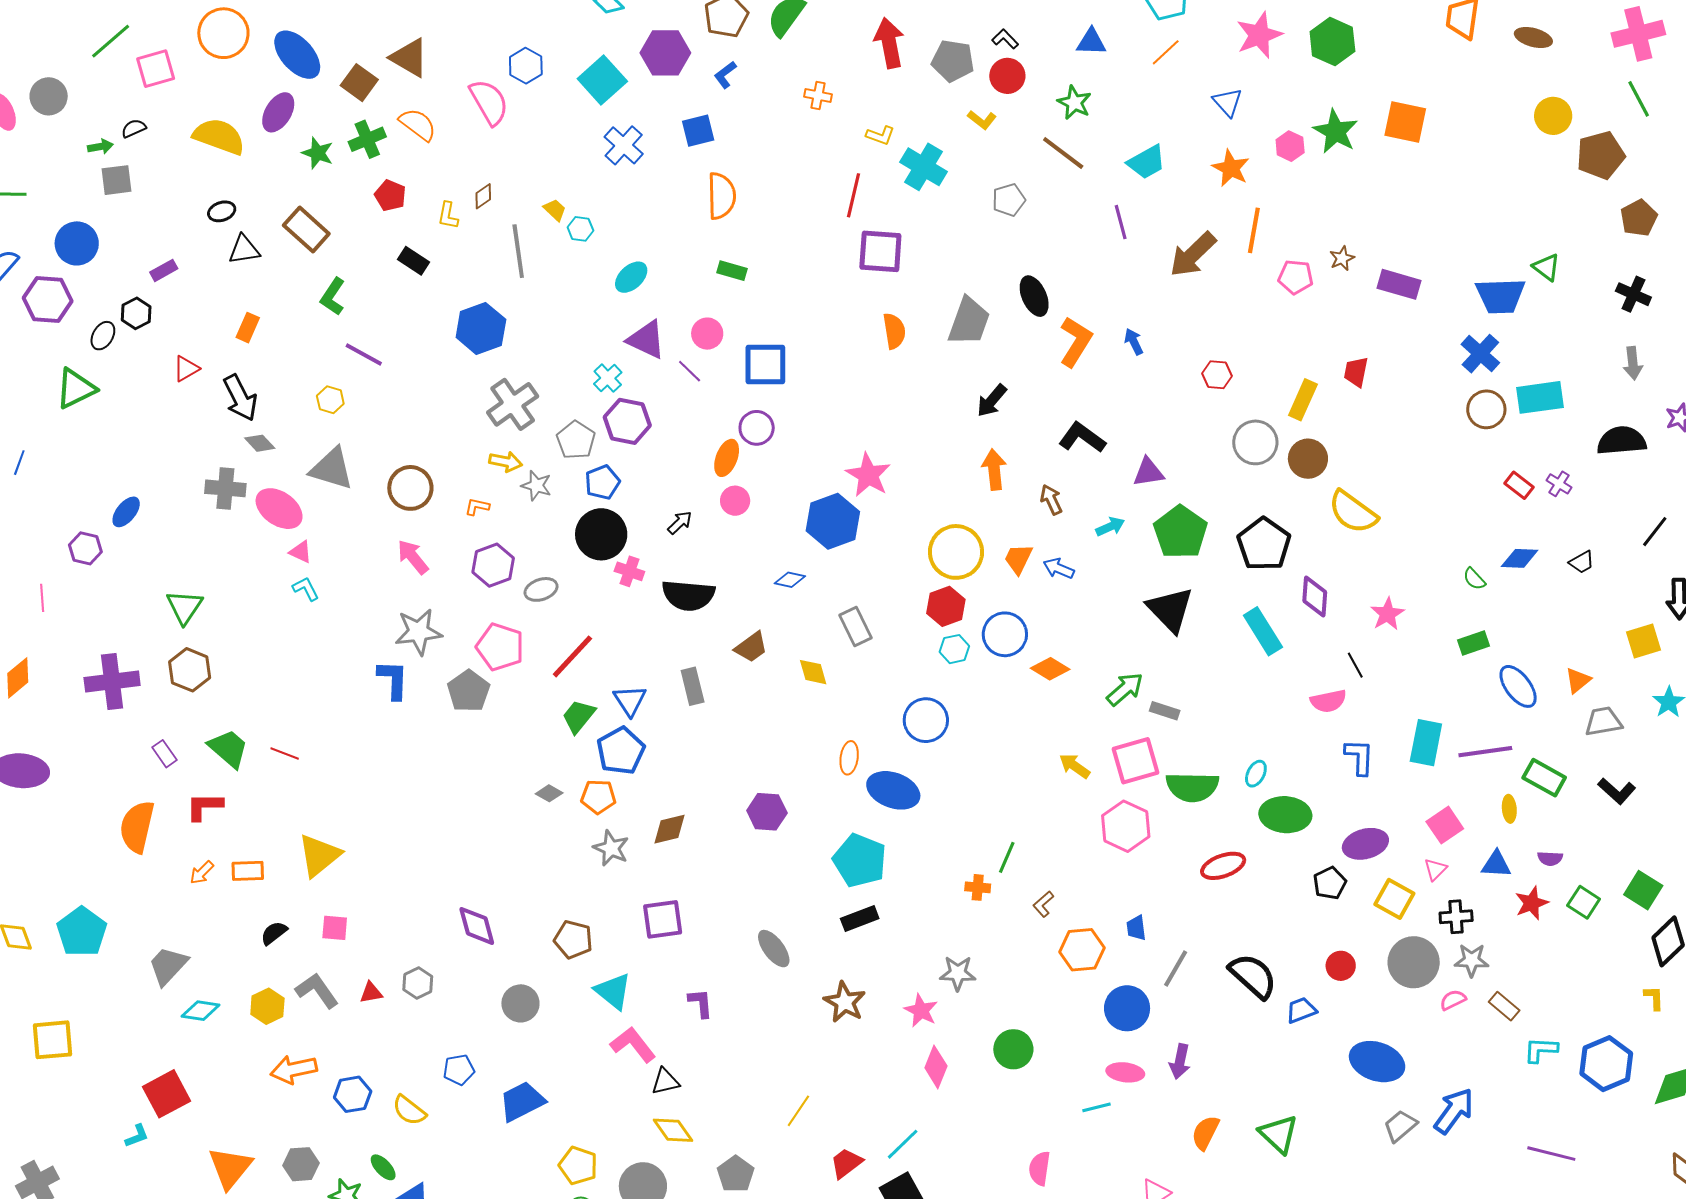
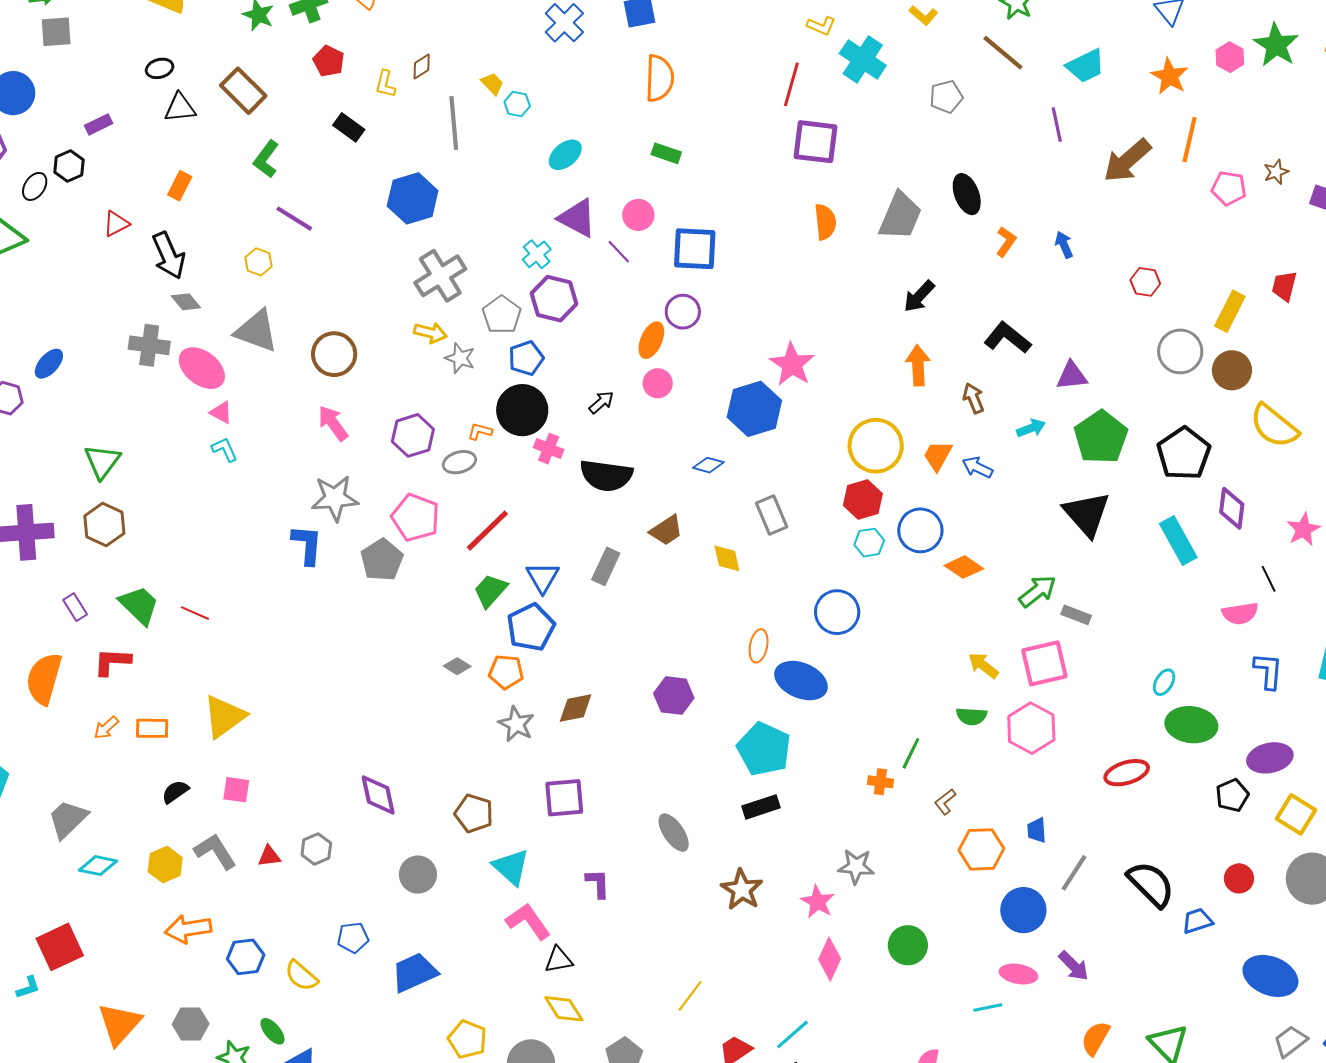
orange L-shape: (1076, 342) -> (1006, 242), size x0.6
orange L-shape: (477, 507) -> (480, 431), moved
gray rectangle: (693, 686) -> (606, 566), turned 36
green semicircle: (1192, 787) -> (971, 716), moved, size x0.6
purple arrow: (1180, 1061) -> (1074, 966), turned -60

